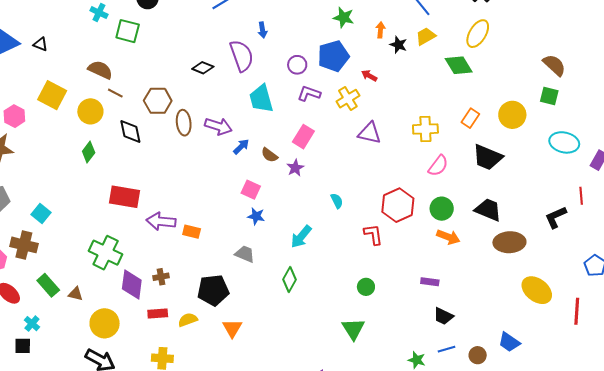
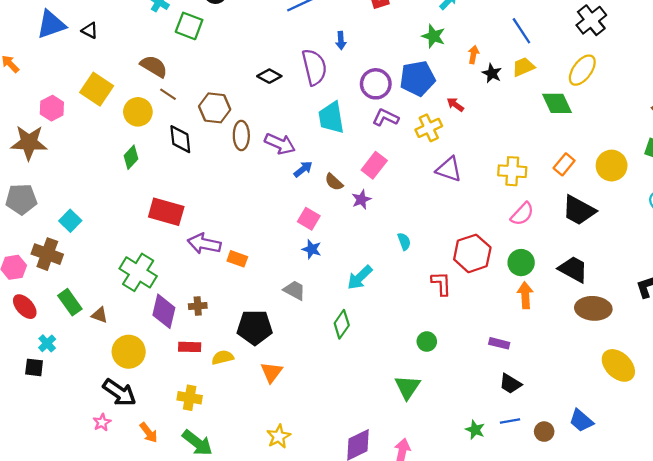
purple circle: (297, 65) -> (376, 84), size x1.4
orange arrow: (448, 237) -> (525, 295), turned -120

